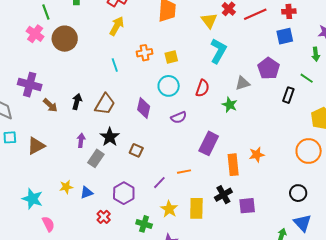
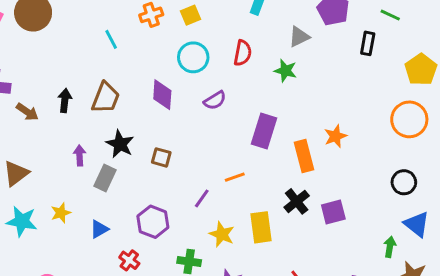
yellow star: (66, 187) -> (61, 213), moved
cyan star: (32, 199) -> (22, 221), moved

